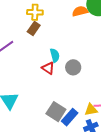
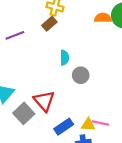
red triangle: (48, 68) -> (44, 101), moved, size x1.5
gray square: (56, 112) -> (24, 113), moved

